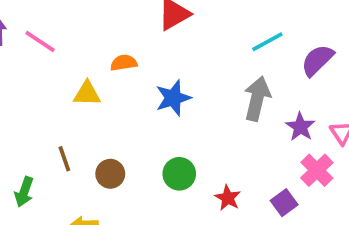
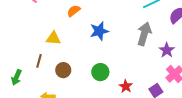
orange semicircle: (124, 63) -> (74, 11), turned -32
yellow triangle: (87, 94) -> (53, 38), moved
brown line: (64, 159) -> (39, 61), turned 32

